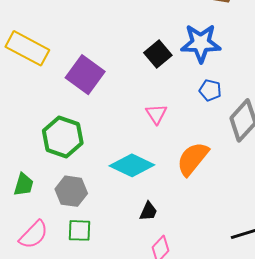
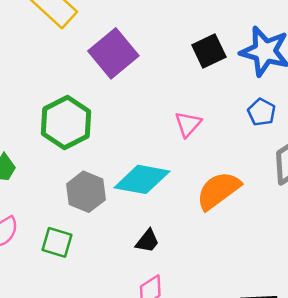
cyan diamond: (132, 165) -> (142, 179), turned -30
gray hexagon: (71, 191) -> (86, 192), moved

